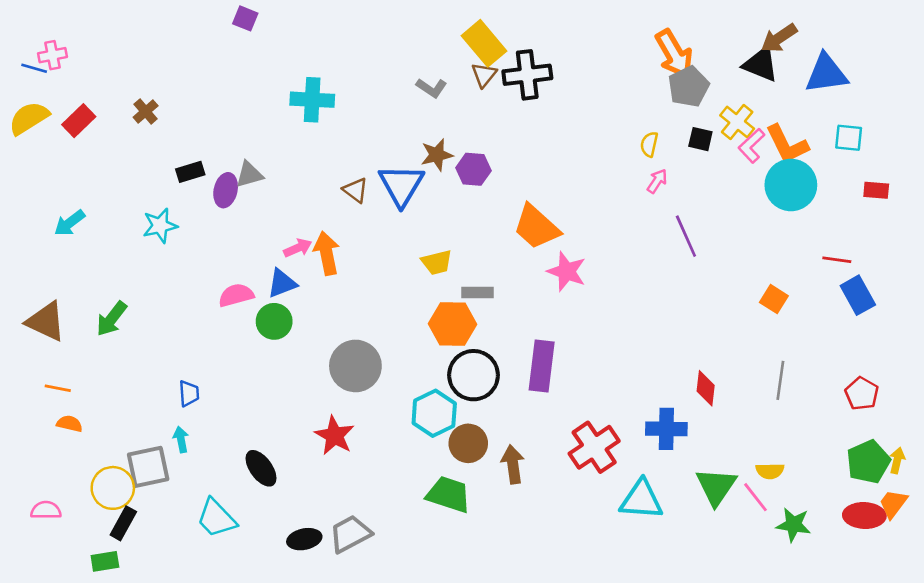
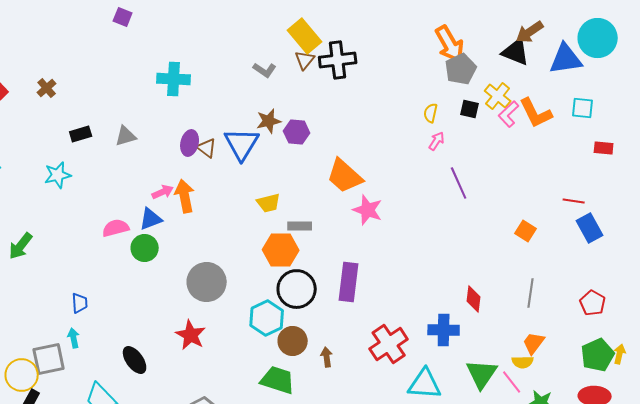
cyan circle: (791, 185) -> (598, 38), moved
purple ellipse: (226, 190) -> (190, 143), moved
brown arrow: (513, 464) -> (327, 357), size x0.7
orange trapezoid: (893, 504) -> (534, 343), moved

